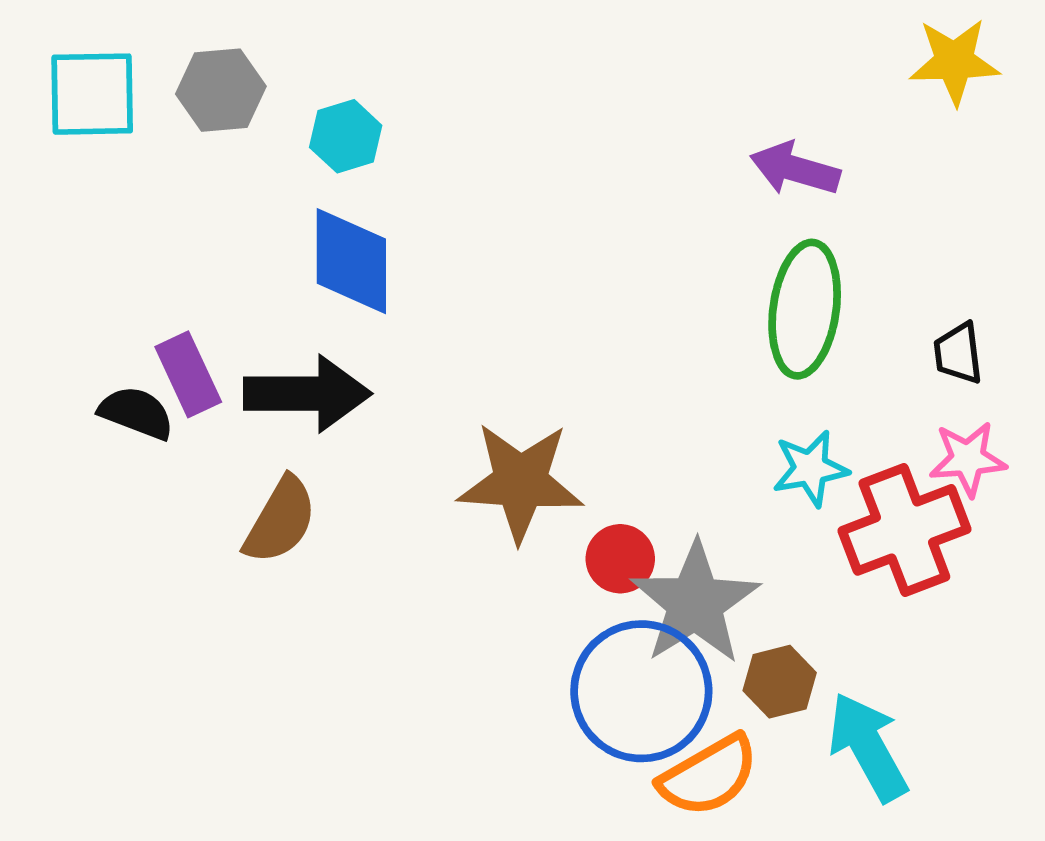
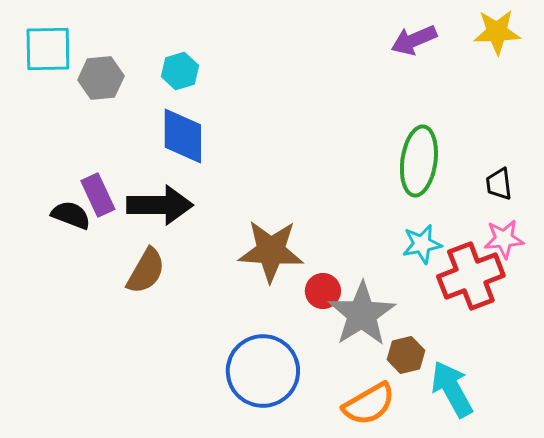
gray hexagon: (221, 90) -> (101, 78), moved
purple arrow: (795, 169) -> (414, 40), moved, turned -39
blue circle: (641, 691) -> (263, 371), moved

